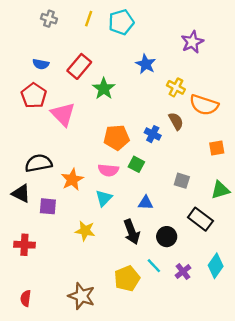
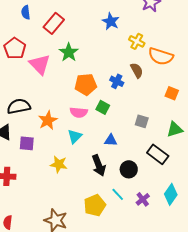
blue semicircle: (41, 64) -> (26, 12), moved, turned 72
green star: (104, 89) -> (69, 52), moved
orange square: (217, 148) -> (172, 93), turned 32

